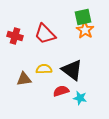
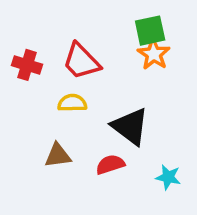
yellow semicircle: (44, 69) -> (72, 103), moved
brown triangle: (24, 79) -> (58, 155), moved
cyan star: (80, 98) -> (168, 177), moved

